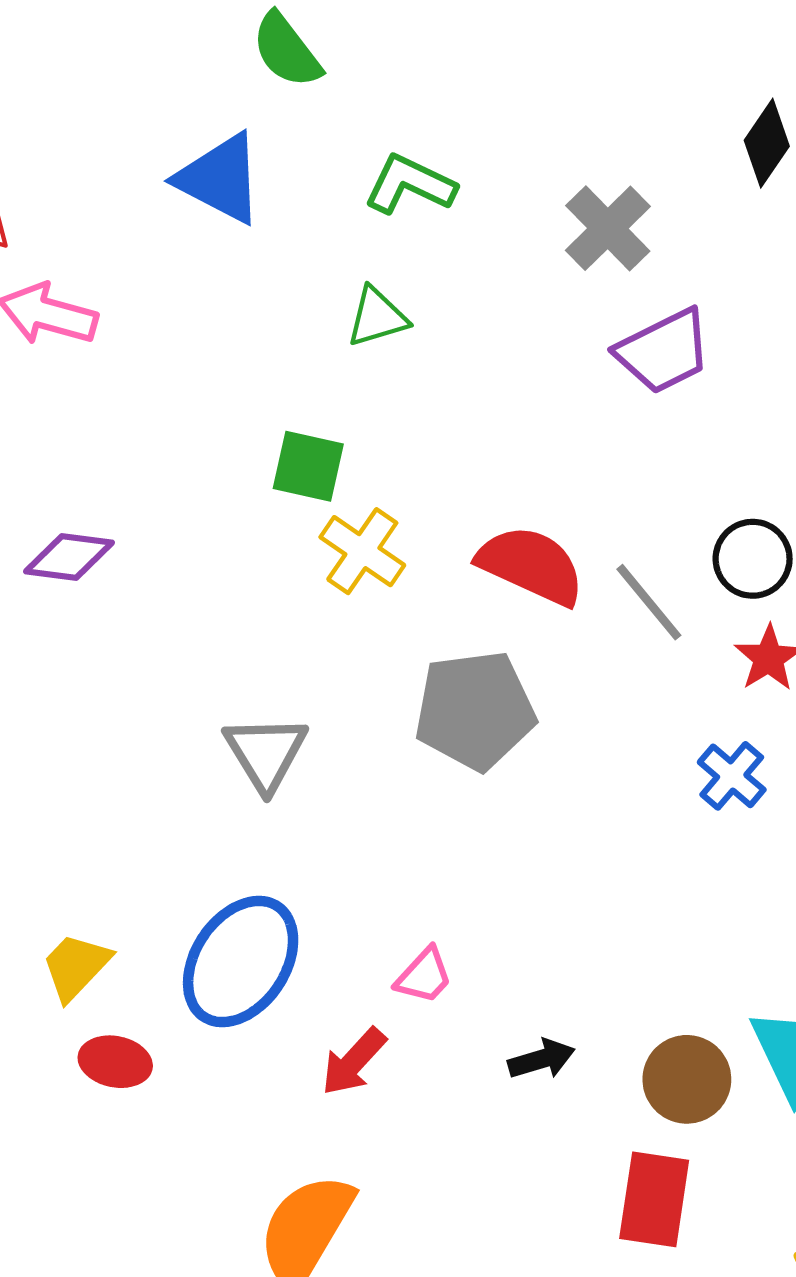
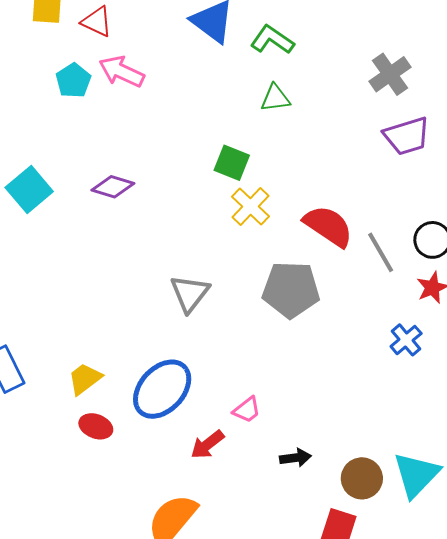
green L-shape: (410, 184) -> (272, 40), moved

